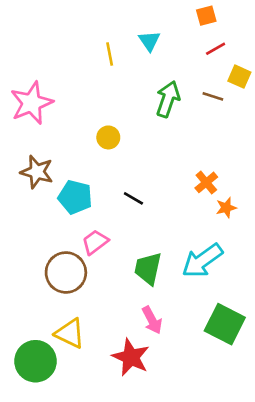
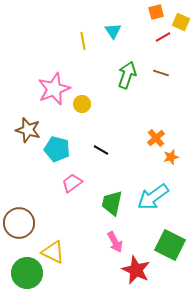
yellow square: (239, 77) -> (181, 22), moved
pink star: (32, 103) -> (54, 89), moved
brown circle: (66, 272) -> (19, 223), moved
red star: (131, 357) -> (136, 270), moved

